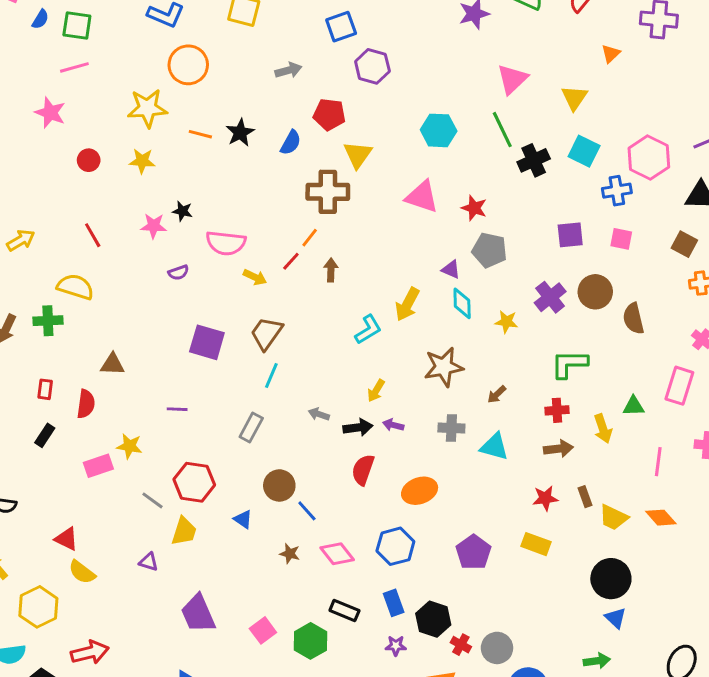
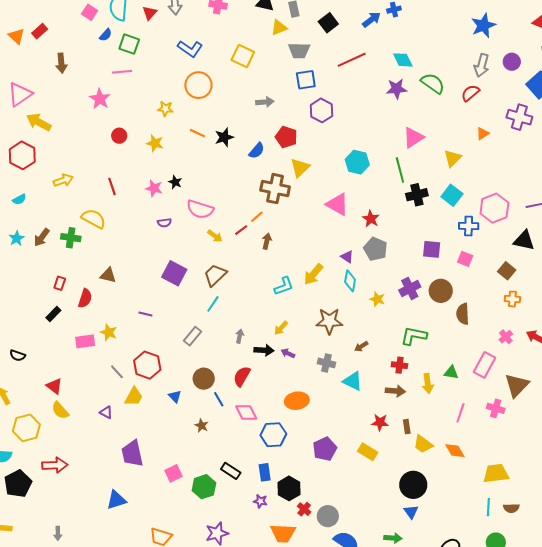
yellow star: (147, 108) -> (165, 109), size x0.6
gray arrow: (319, 414) -> (240, 336), turned 72
red semicircle: (363, 470) -> (242, 376), moved
pink diamond: (337, 554) -> (246, 412), moved

